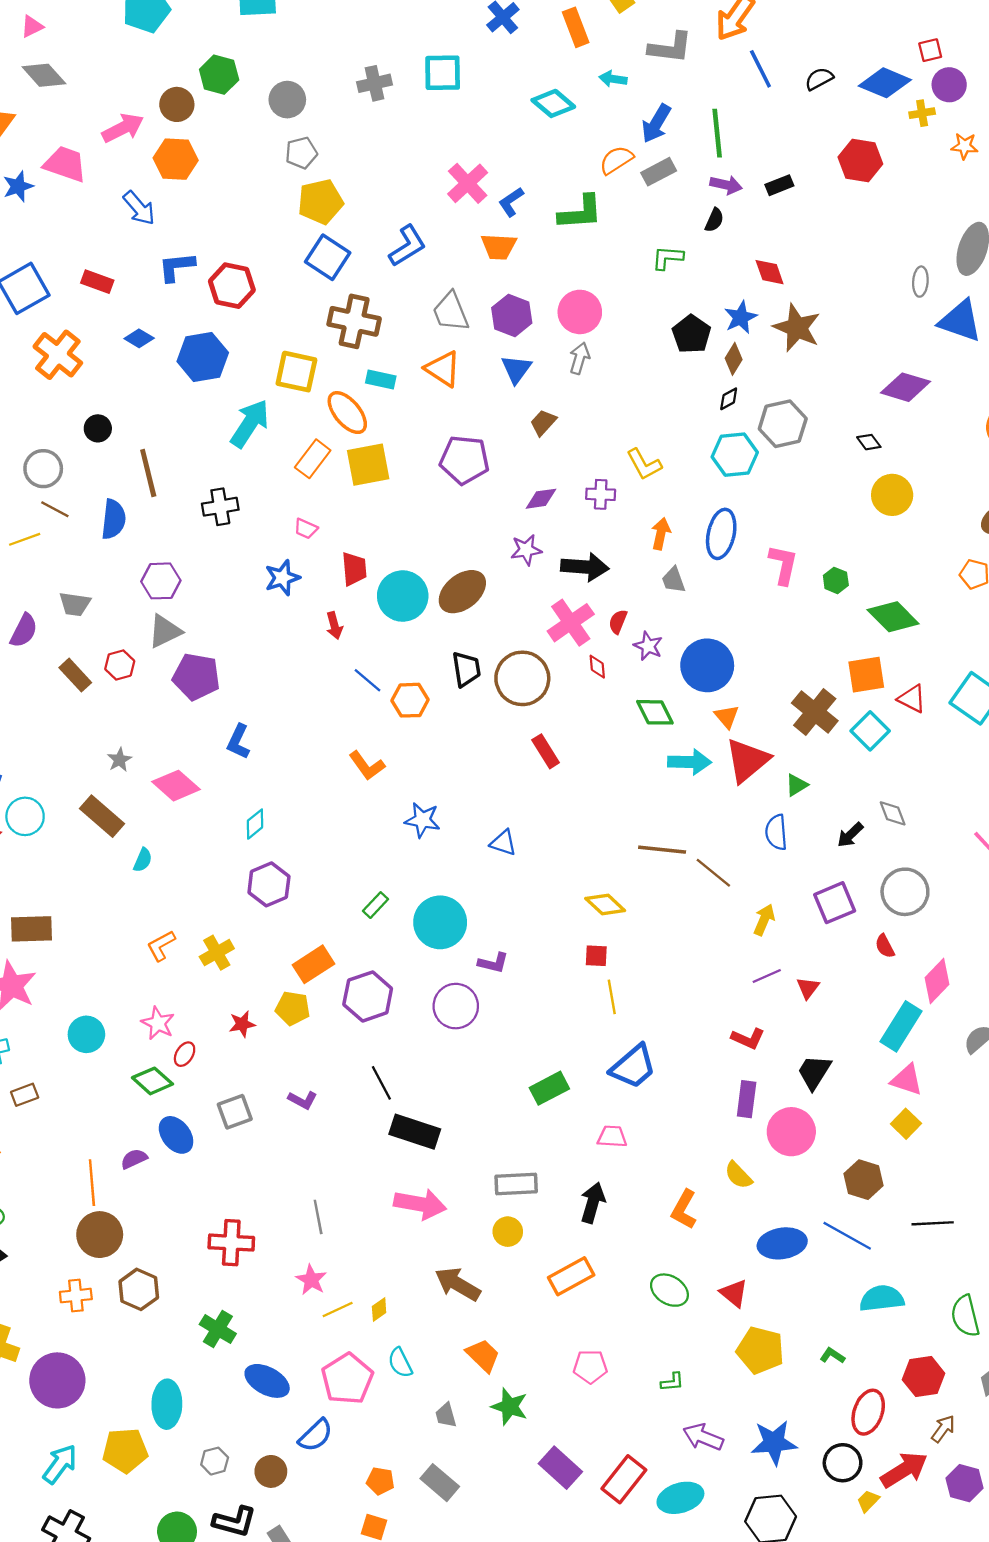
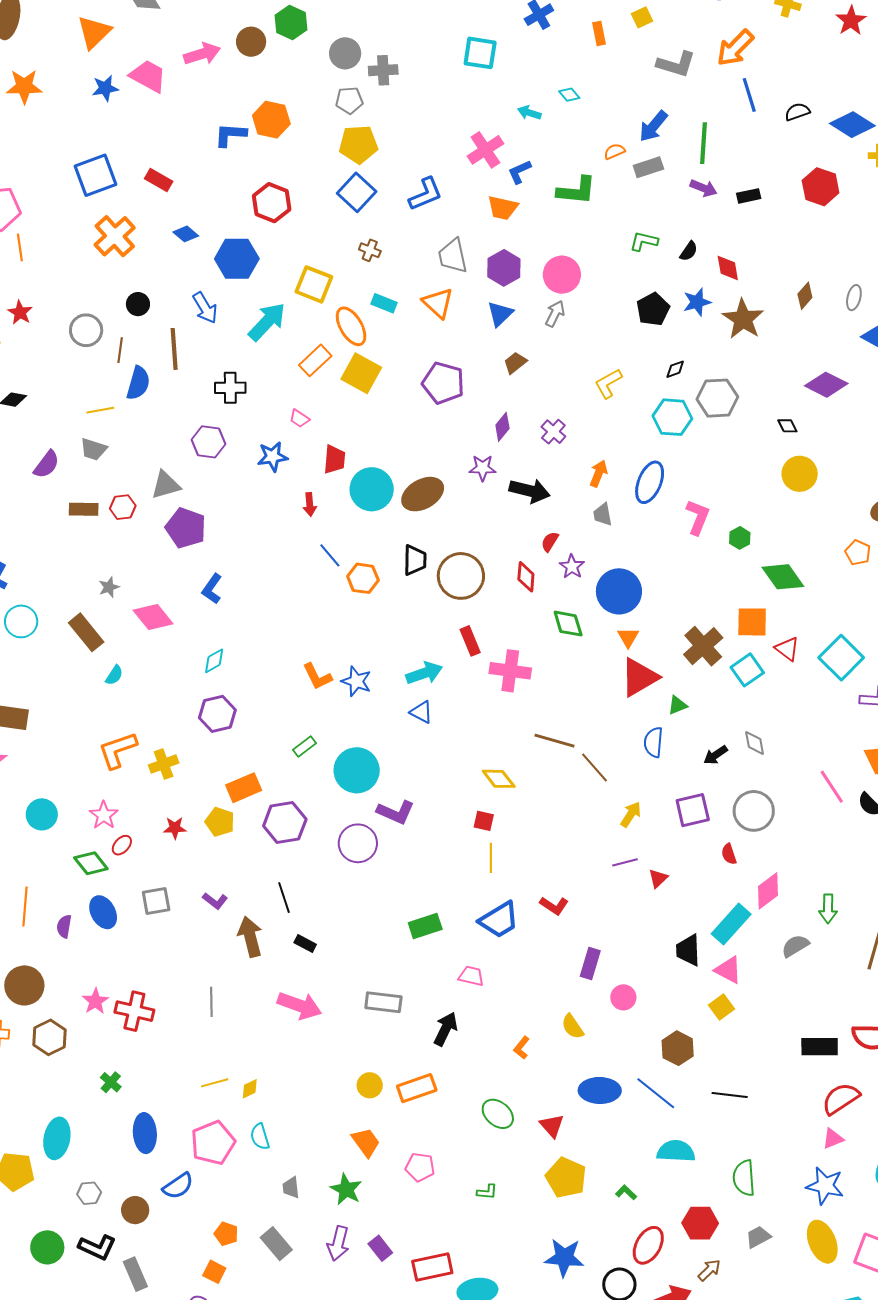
orange rectangle: (576, 27) -> (599, 33), size x0.7
cyan arrow: (613, 79) -> (529, 113), moved
gray cross: (375, 83) -> (383, 70), moved
cyan diamond: (553, 103) -> (569, 95), size x0.6
orange hexagon: (176, 159) -> (271, 120), moved
orange semicircle: (616, 160) -> (614, 151), size x0.7
blue arrow: (139, 208) -> (205, 308), moved
black semicircle: (714, 220) -> (689, 251), moved
blue L-shape: (176, 267) -> (230, 135), moved
brown cross: (354, 321) -> (370, 250), size x0.5
brown diamond: (734, 359) -> (805, 296), moved
yellow L-shape: (644, 464) -> (608, 383), moved, turned 80
yellow square: (368, 465) -> (361, 373), turned 30
purple cross: (601, 494) -> (553, 432), turned 30
purple diamond: (541, 499) -> (502, 427), turned -52
brown line: (55, 509) -> (120, 350), moved, turned 60
yellow line: (25, 539) -> (100, 410), moved
purple hexagon: (161, 581) -> (208, 442), moved
pink cross: (571, 623) -> (510, 671), moved, turned 33
red diamond: (597, 667) -> (526, 577), size x1.4
brown rectangle: (75, 675) -> (84, 509), turned -56
cyan arrow: (690, 762) -> (424, 673), moved, turned -30
orange L-shape: (367, 766) -> (317, 676), moved
orange L-shape: (161, 946) -> (118, 750), size x1.5
purple L-shape: (493, 963) -> (396, 812), size x1.4
red L-shape: (748, 1039) -> (554, 906), moved
black trapezoid: (814, 1072) -> (688, 950), moved, turned -44
black rectangle: (415, 1132) -> (305, 943), size x0.5
pink circle: (791, 1132) -> (623, 997), size x0.6
purple semicircle: (134, 1159) -> (64, 926), turned -65
orange line: (92, 1183) -> (25, 906), moved
orange L-shape: (684, 1209) -> (522, 1048), size x0.7
yellow circle: (508, 1232) -> (370, 1085), moved
pink star: (311, 1280) -> (95, 1001), moved
brown arrow: (458, 1284) -> (250, 937), moved, turned 36
green cross: (218, 1329) -> (111, 1082), size x0.7
orange trapezoid: (483, 1355) -> (366, 1142), moved
blue ellipse: (267, 1381) -> (145, 1133), turned 48
purple arrow: (703, 1437) -> (338, 1243), moved, turned -108
purple rectangle: (560, 1468) -> (380, 1248), size x0.7
red rectangle: (624, 1479) -> (432, 1267), turned 30

